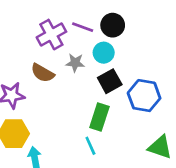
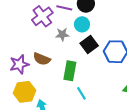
brown semicircle: (43, 73) -> (42, 59), moved
green rectangle: (99, 117) -> (70, 71), moved

